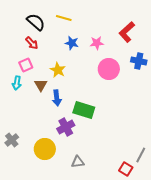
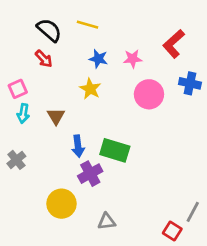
pink square: (26, 65) -> (18, 89), moved
yellow star: (58, 70) -> (90, 89), moved
blue arrow: (57, 98) -> (78, 146), moved
gray cross: (12, 140) -> (16, 160), moved

